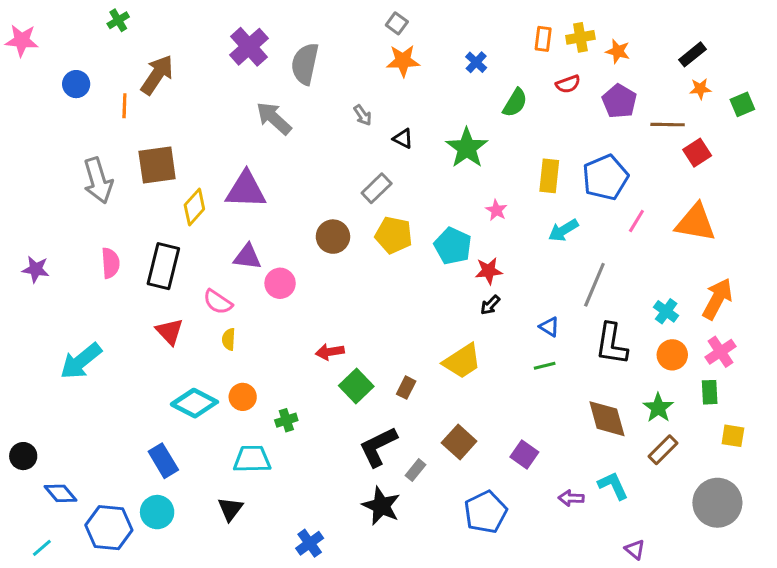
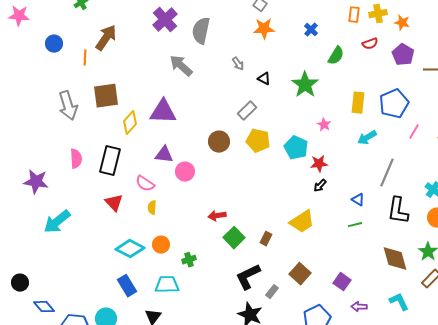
purple star: (36, 269) -> (36, 182), moved, size x1.4
blue rectangle: (163, 461) -> (127, 286), moved
purple arrow: (571, 498) -> (359, 307), moved

